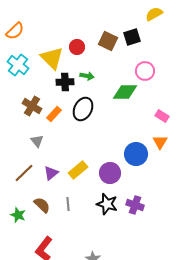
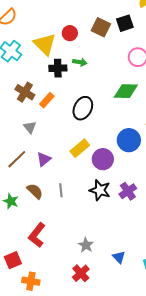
green diamond: (125, 92) -> (126, 91), moved
black ellipse: (83, 109) -> (83, 108), moved
yellow rectangle: (78, 170) -> (80, 148), moved
purple cross: (135, 205) -> (128, 191), turned 36

